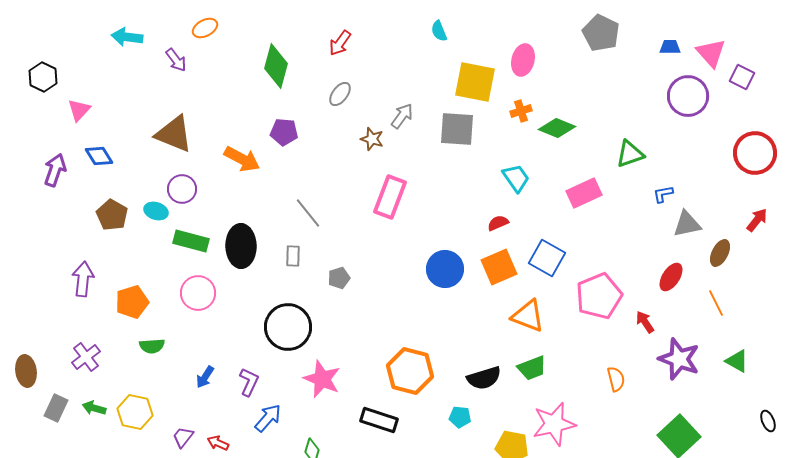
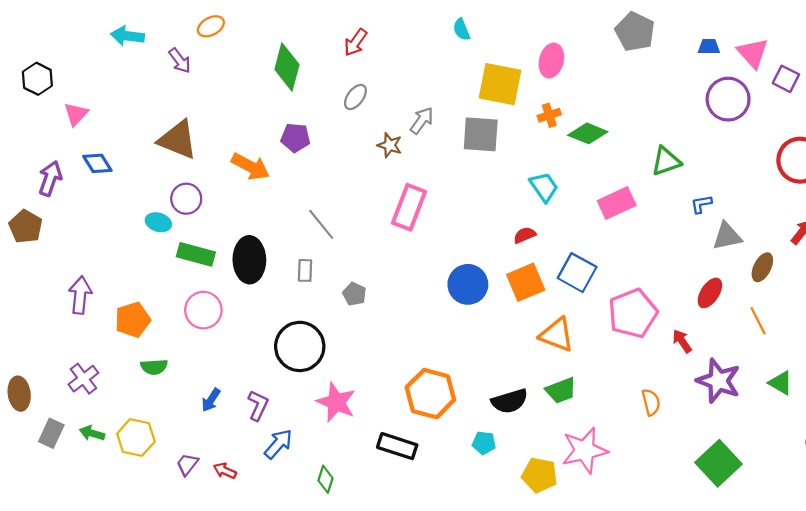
brown pentagon: (112, 215) -> (26, 227), moved
gray pentagon: (339, 278) -> (354, 294), turned -30

